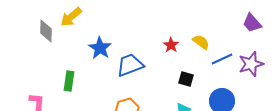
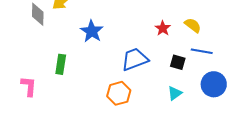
blue line: (222, 59) -> (202, 51), moved, turned 35
blue trapezoid: (130, 65) -> (135, 59), moved

